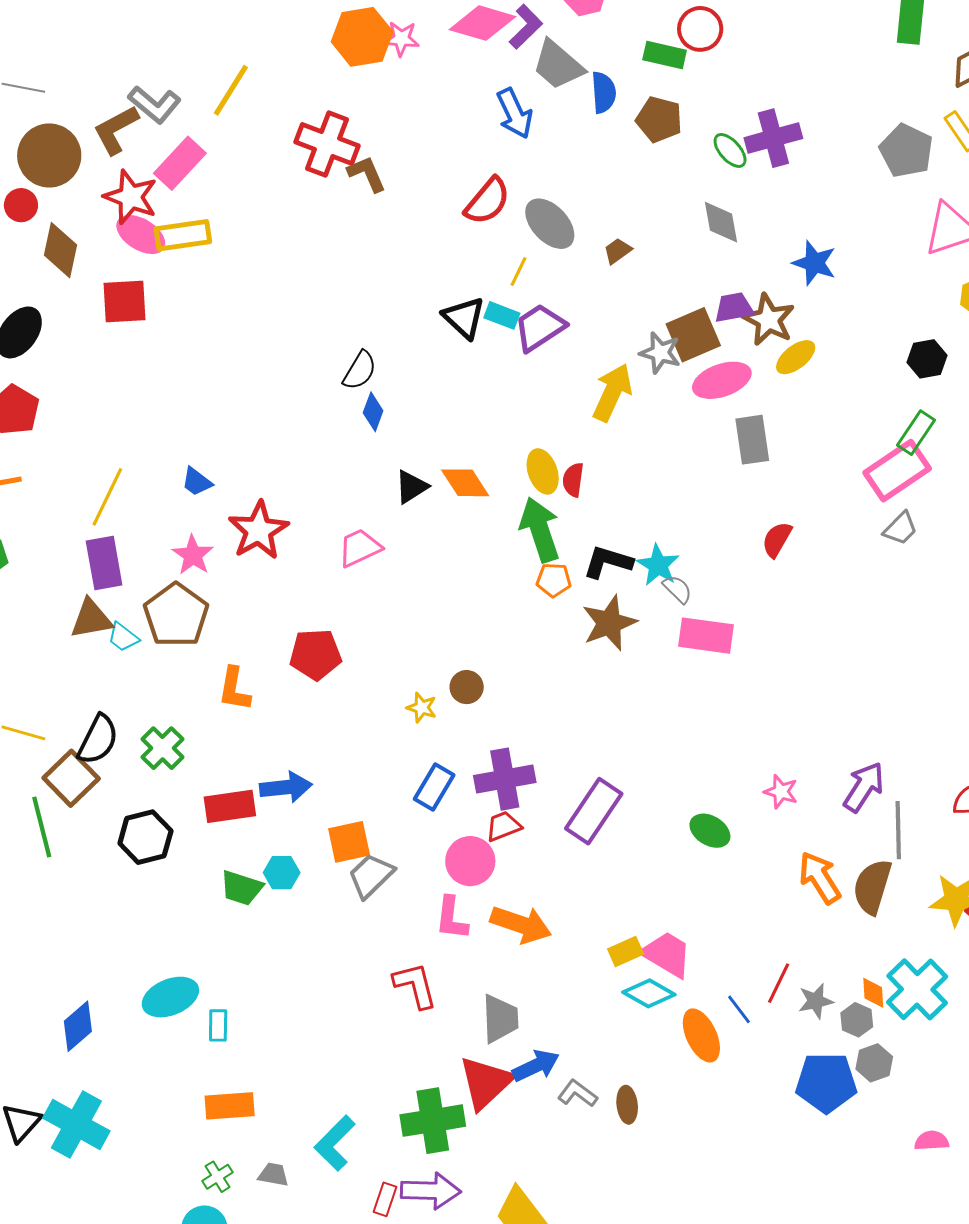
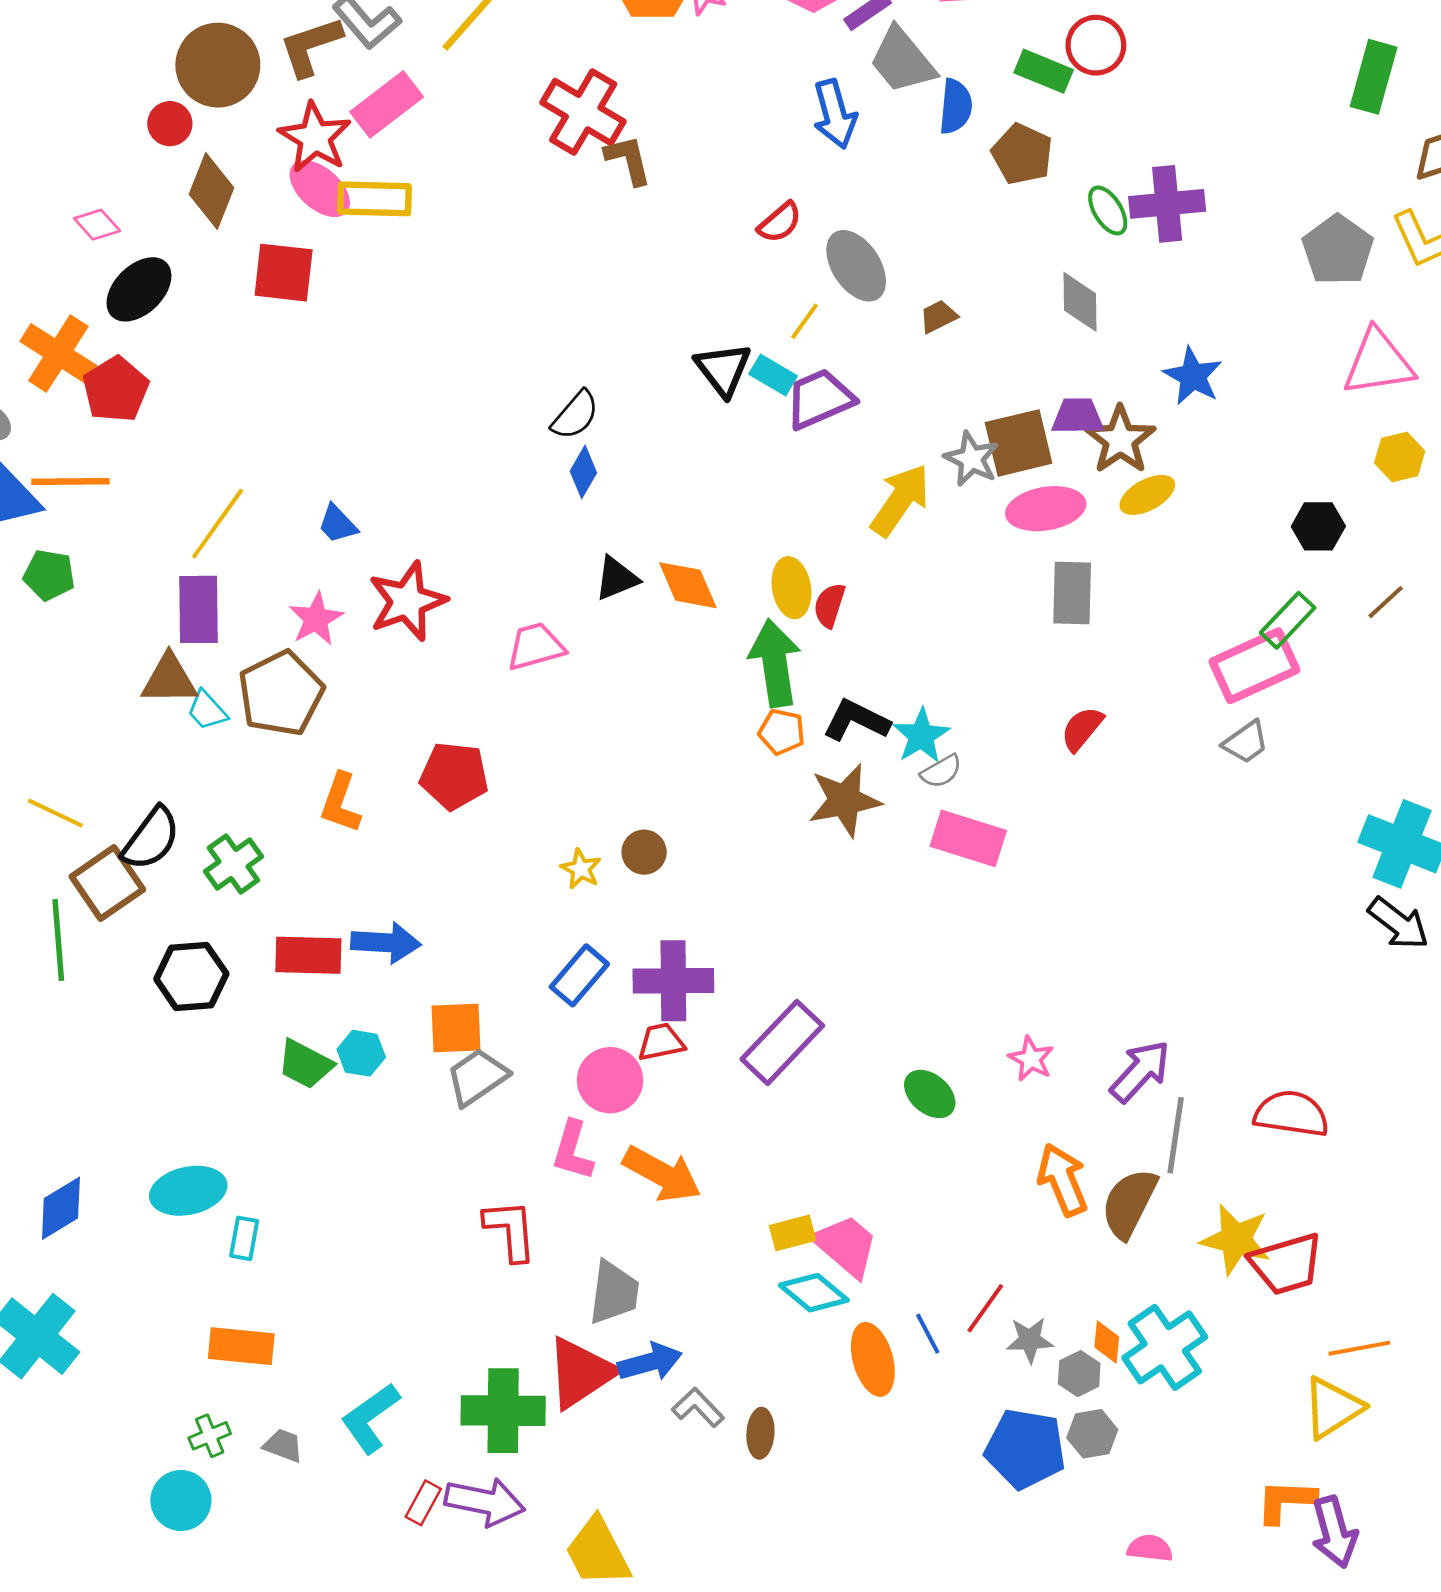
red semicircle: (487, 201) -> (780, 222), size x0.7
gray semicircle: (677, 589) -> (941, 771), turned 96

